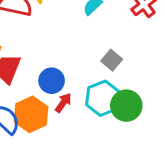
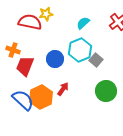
blue circle: (52, 81) -> (55, 59), moved
cyan hexagon: (103, 98) -> (80, 50), moved

